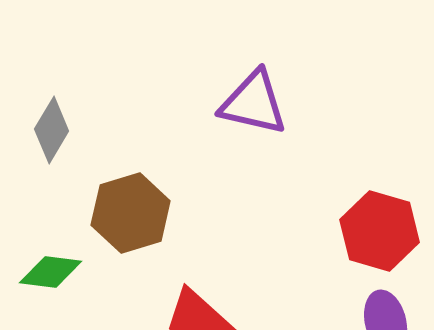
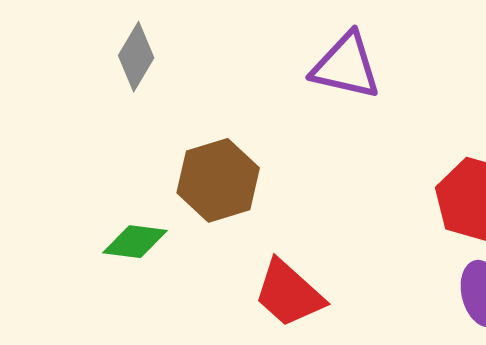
gray diamond: (52, 130) -> (136, 57), moved

